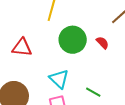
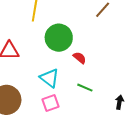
red semicircle: (102, 43) -> (80, 58), moved

